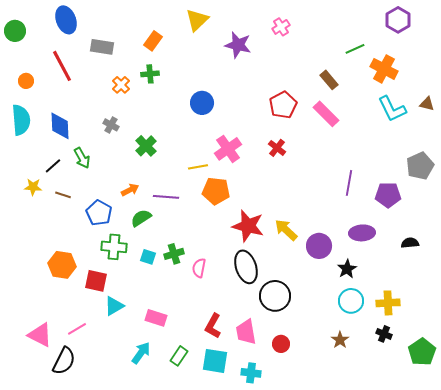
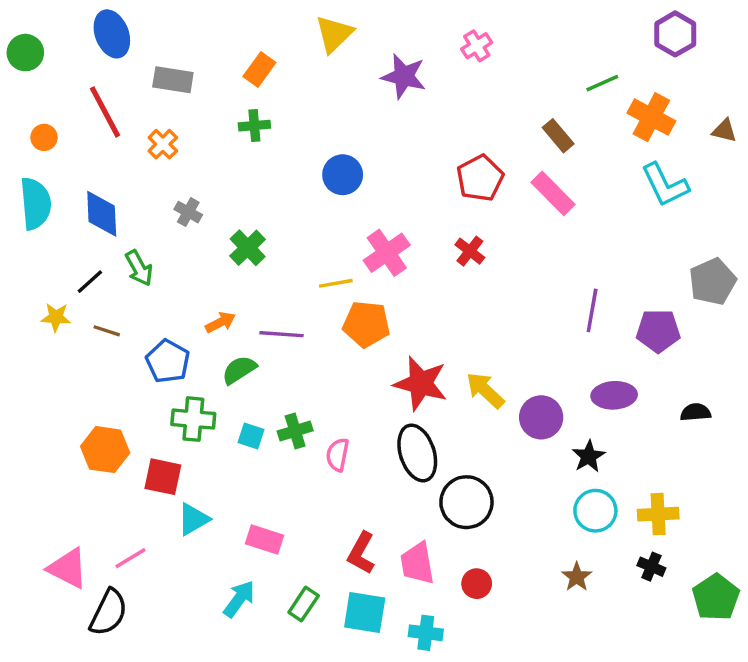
orange cross: (121, 85) -> (163, 144), moved
brown triangle: (427, 104) -> (724, 131), moved

